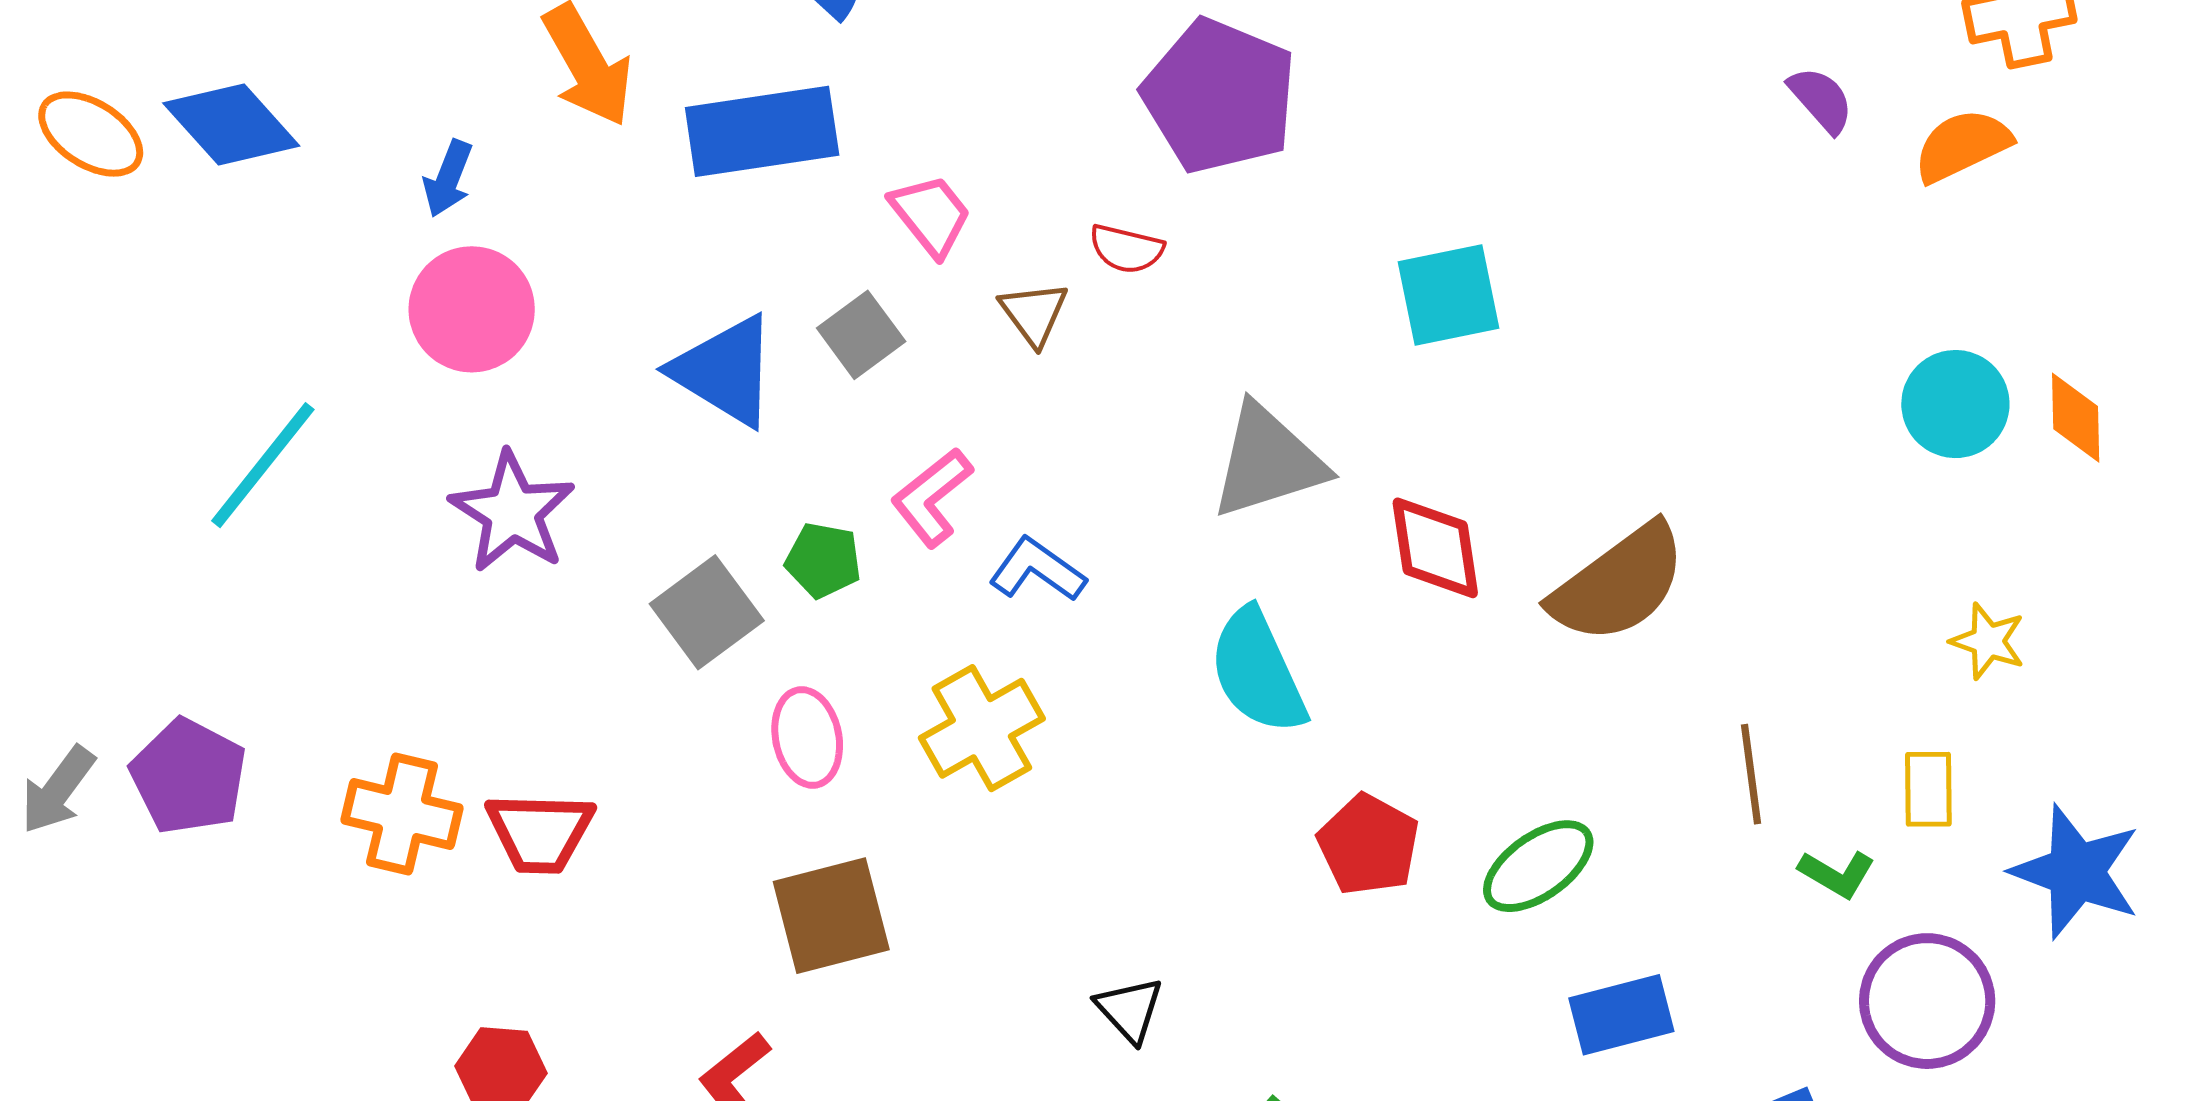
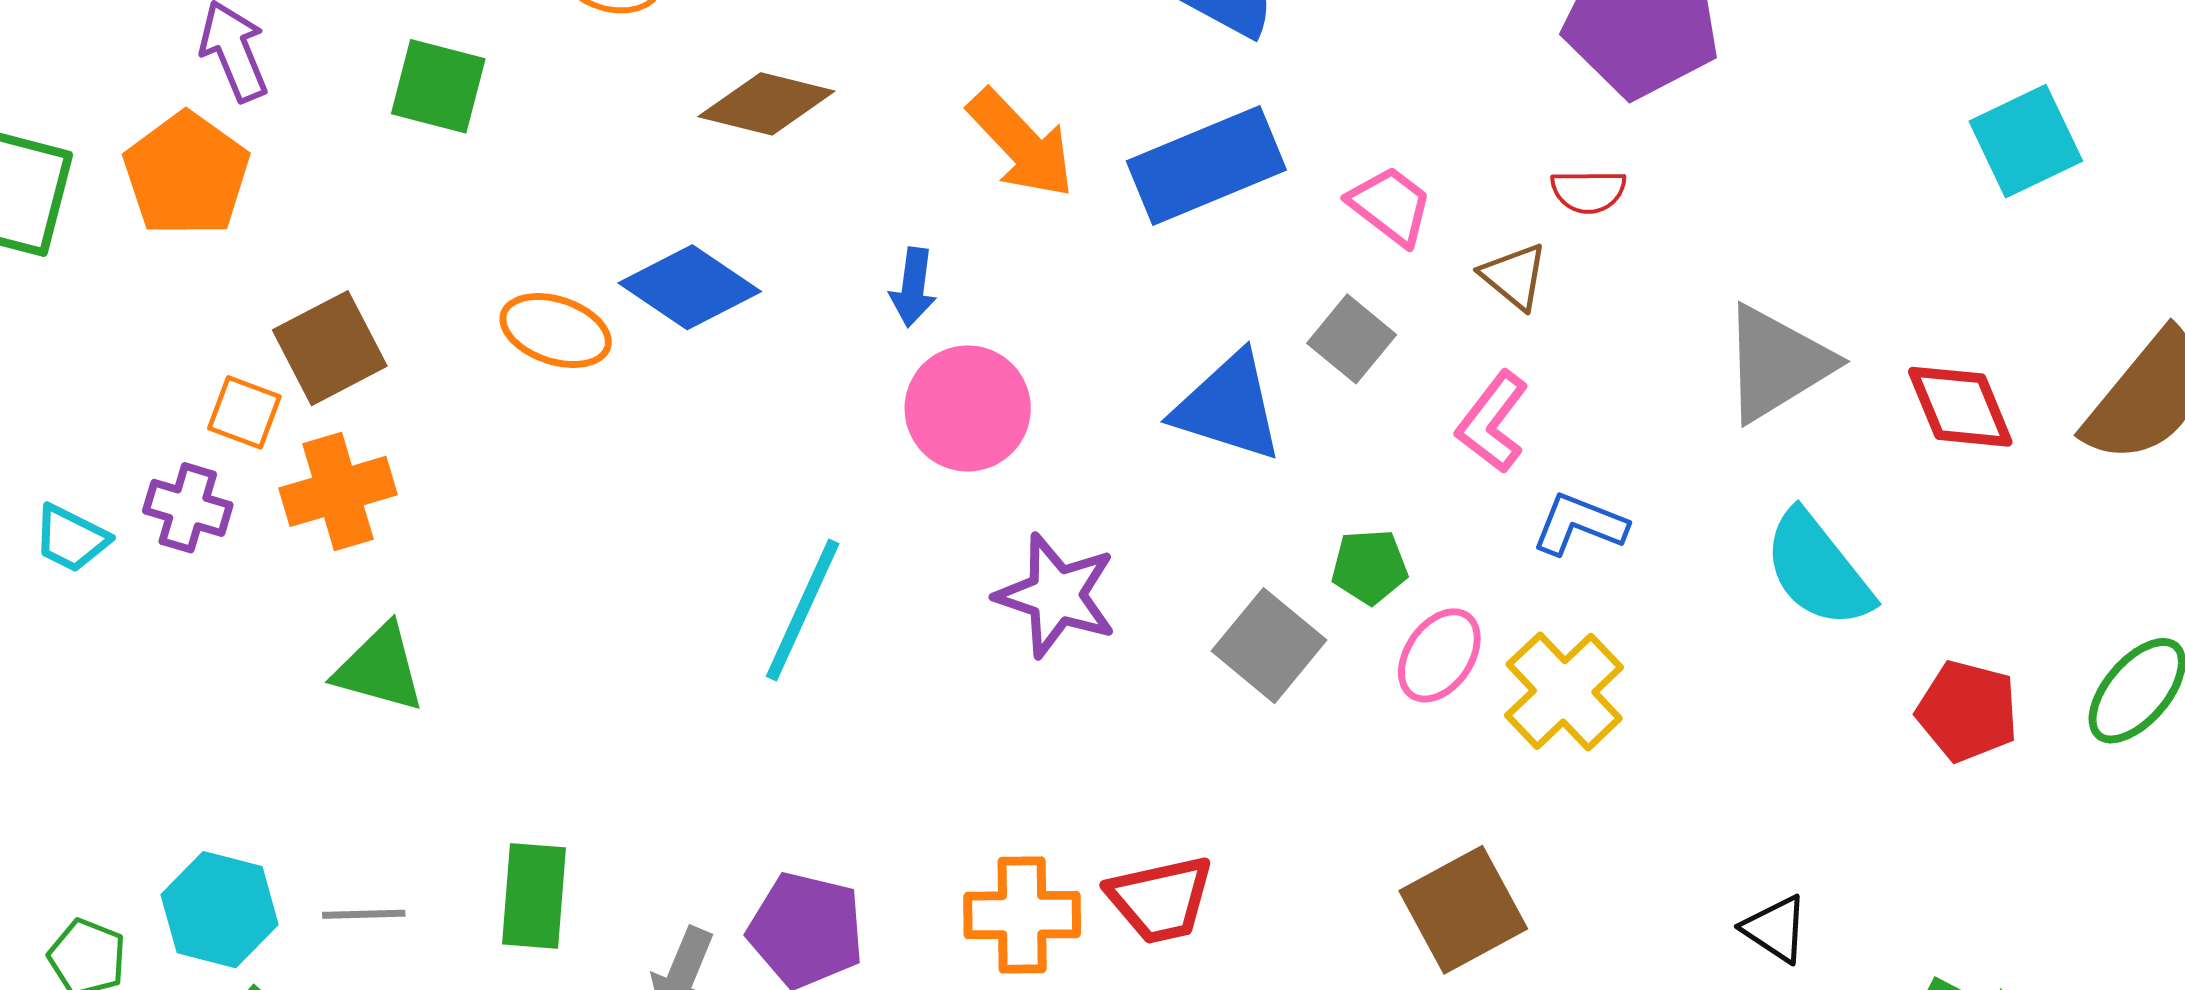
cyan square: (1449, 295) -> (2026, 141), moved
pink L-shape: (932, 497) -> (1492, 422), moved
pink ellipse: (807, 737) -> (1439, 655), moved, turned 60

